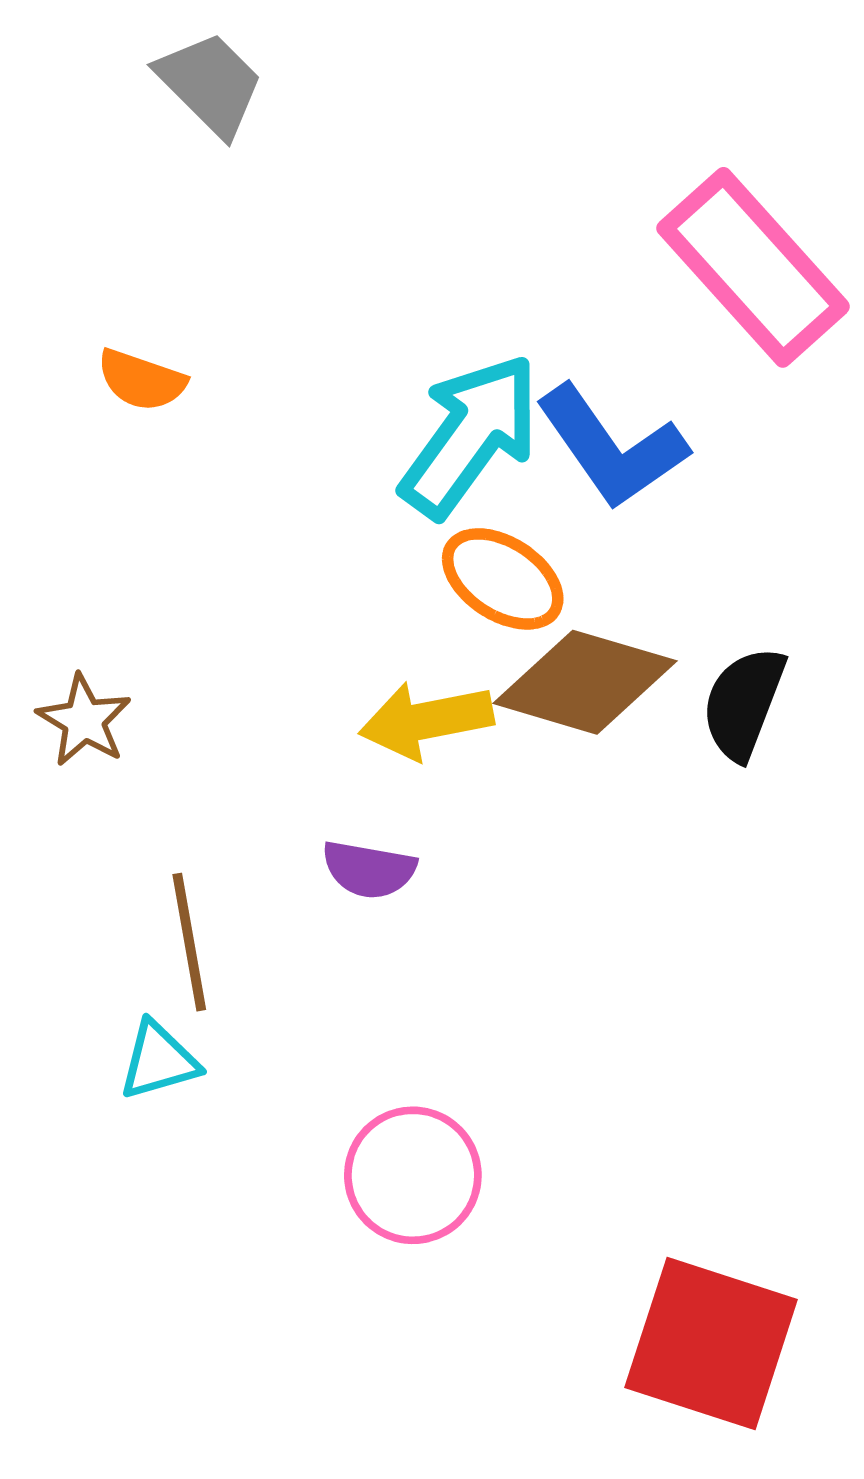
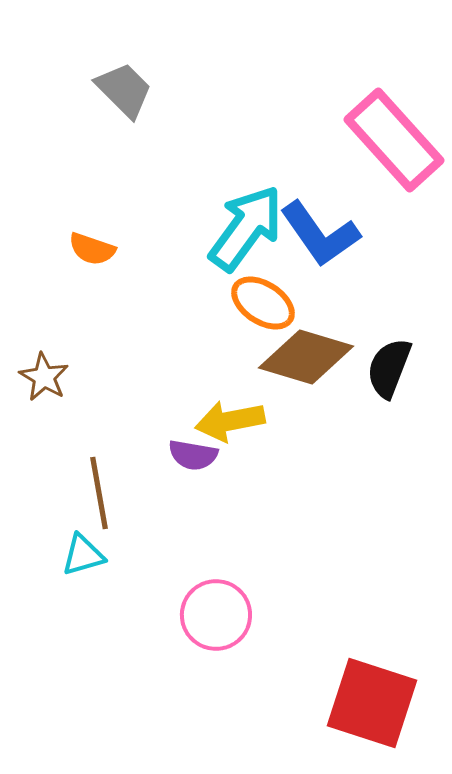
gray trapezoid: (210, 84) -> (124, 90), moved
orange semicircle: (141, 380) -> (92, 249), moved
yellow arrow: (426, 720) -> (230, 421), moved

